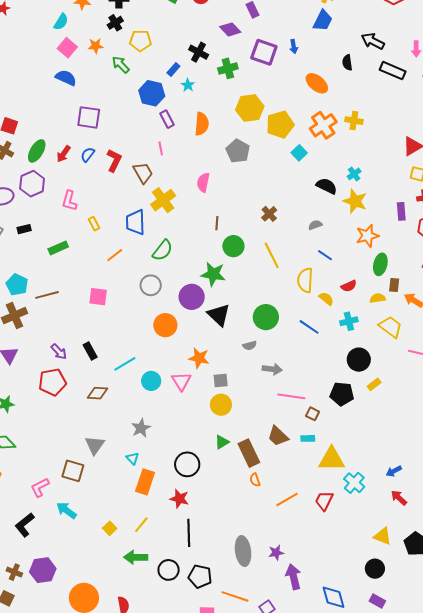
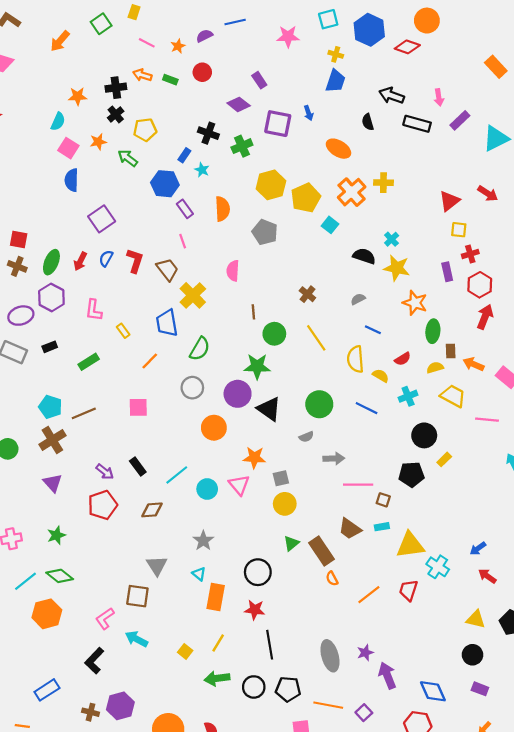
blue semicircle: (66, 78) -> (71, 180), turned -105
purple square: (89, 117) -> (102, 219), turned -35
orange star: (367, 236) -> (415, 303), turned -30

